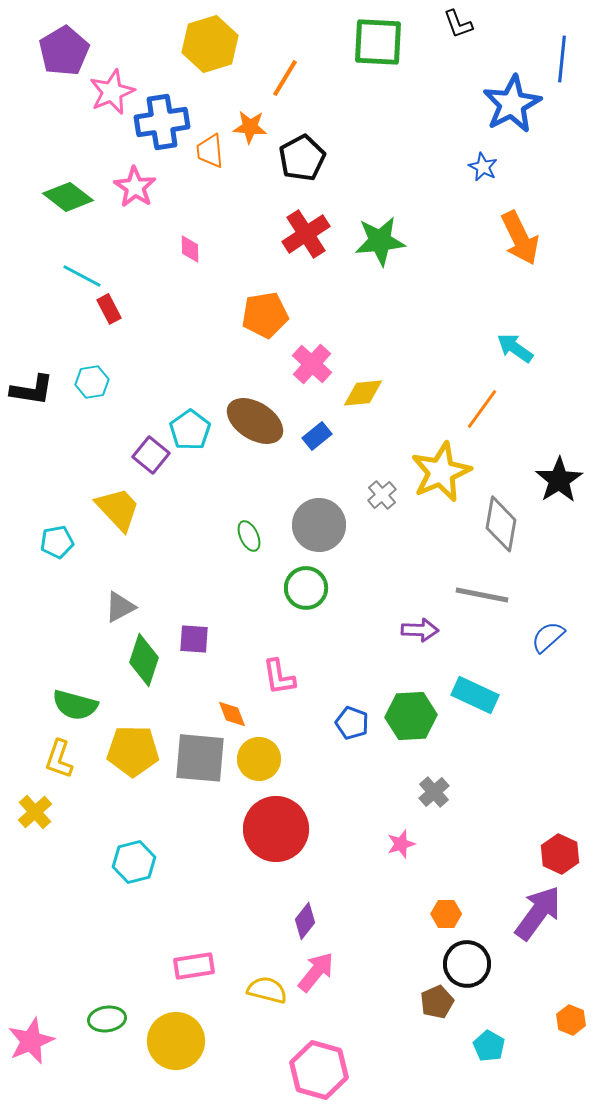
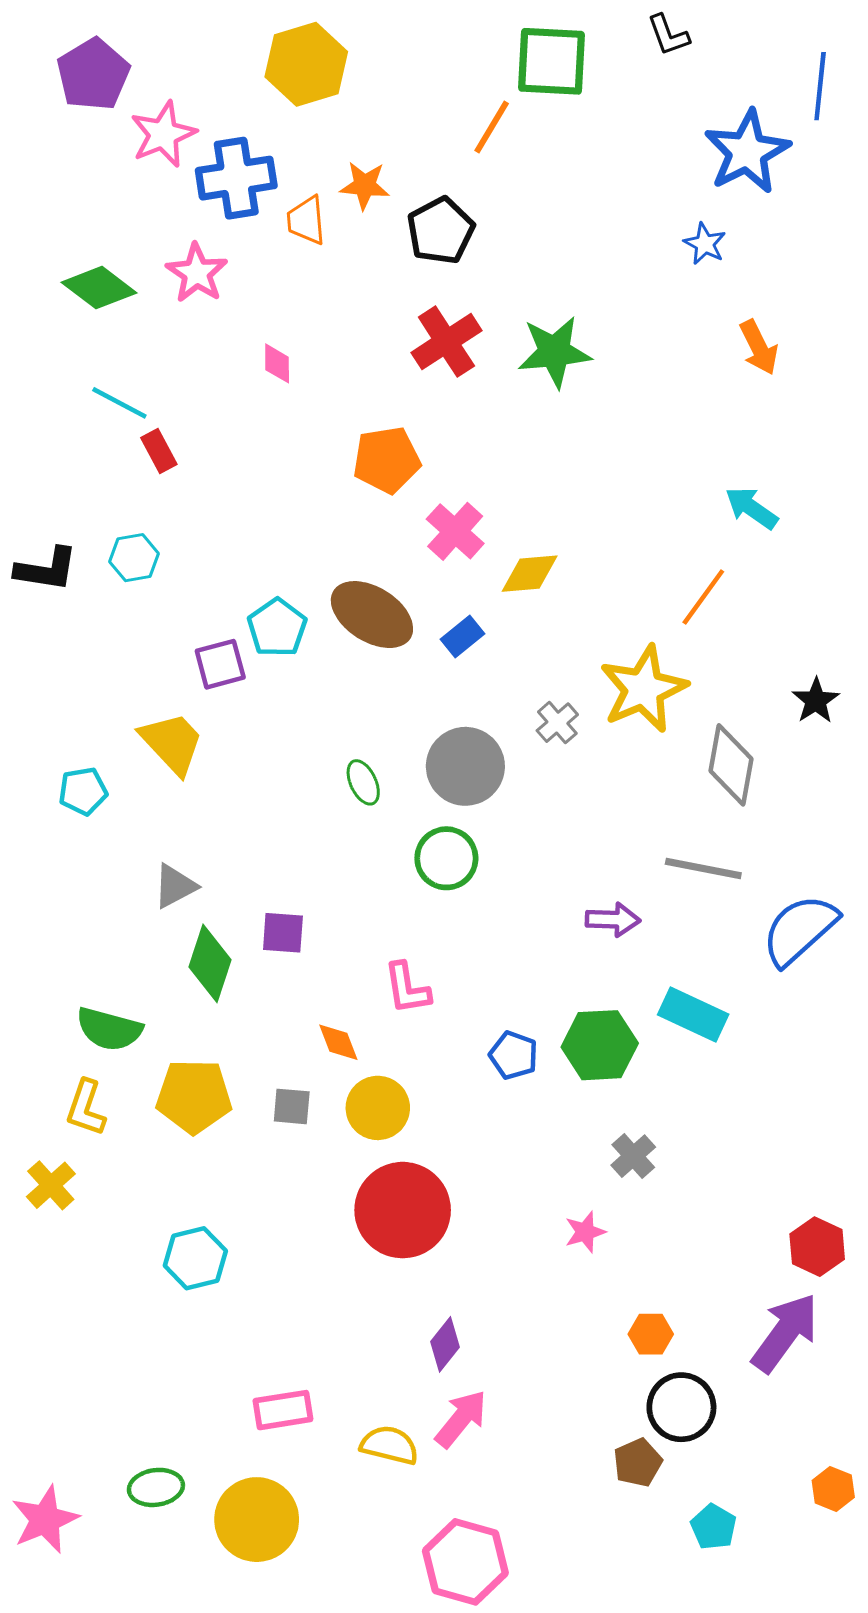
orange line: (285, 78) -> (492, 127), moved
orange arrow: (520, 238) -> (759, 347), size x0.7
purple square: (151, 455) -> (220, 664), turned 36
black star: (559, 480) -> (816, 701), size x0.7
blue semicircle: (548, 637) -> (800, 930), size x1.6
gray square: (200, 758) -> (292, 1106), size x0.5

